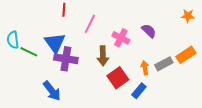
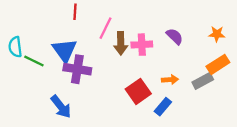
orange star: (188, 16) -> (217, 34), moved
pink cross: (121, 38) -> (142, 45), turned -30
brown arrow: (103, 56) -> (121, 43), moved
gray rectangle: (164, 64) -> (203, 81), moved
orange arrow: (145, 68) -> (170, 80), turned 96

